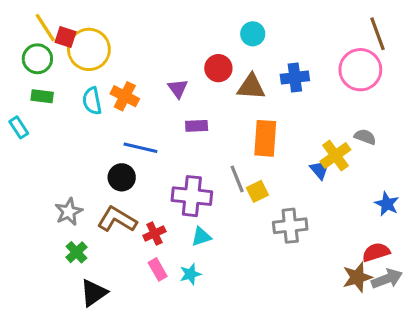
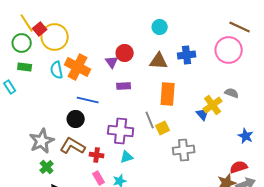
brown line: (378, 34) -> (240, 27), turned -45
red square: (66, 37) -> (40, 29), turned 32
red circle: (218, 68) -> (125, 53), moved
orange cross: (125, 96) -> (78, 67), size x1.4
gray star: (69, 212) -> (42, 141), size x1.4
red cross: (154, 234) -> (97, 155), turned 32

